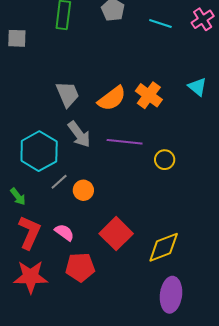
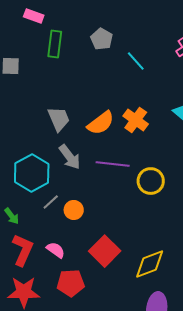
cyan line: (160, 23) -> (136, 61), moved, turned 30
yellow circle: (165, 160) -> (151, 181), size x1.4

